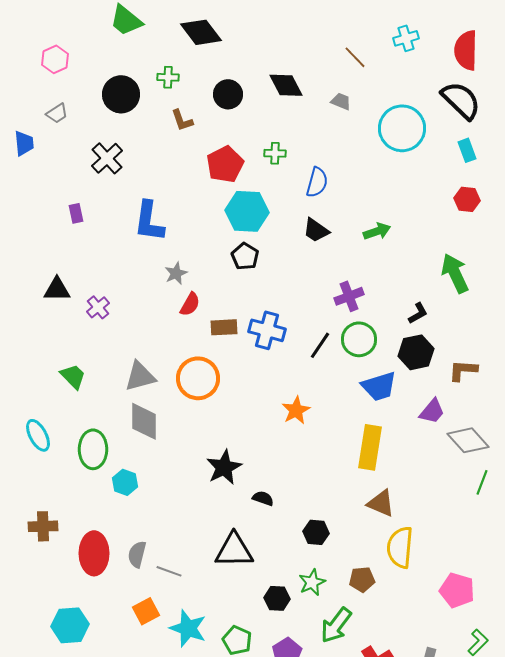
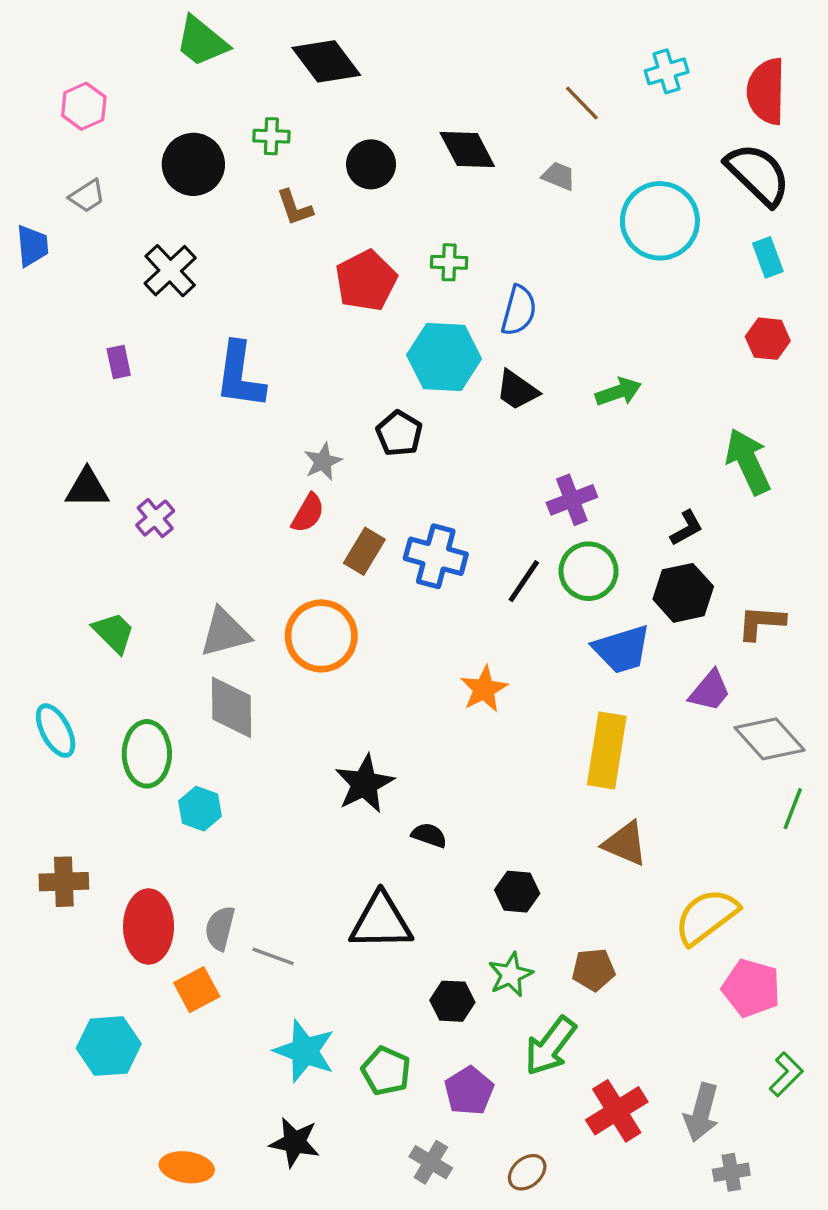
cyan hexagon: (247, 211) -> (444, 357), moved
gray star: (176, 273) -> (323, 462), moved
brown rectangle: (224, 327) -> (364, 551), turned -56
yellow semicircle: (400, 547) -> (706, 917), moved, turned 48
orange square: (146, 611) -> (197, 990), moved

